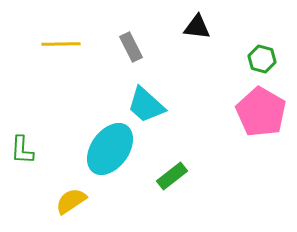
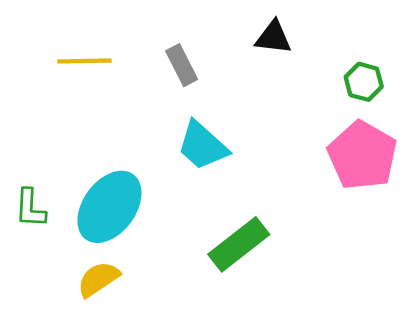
cyan ellipse: (110, 149) -> (109, 207), moved
green rectangle: (172, 176) -> (239, 244), size x1.4

